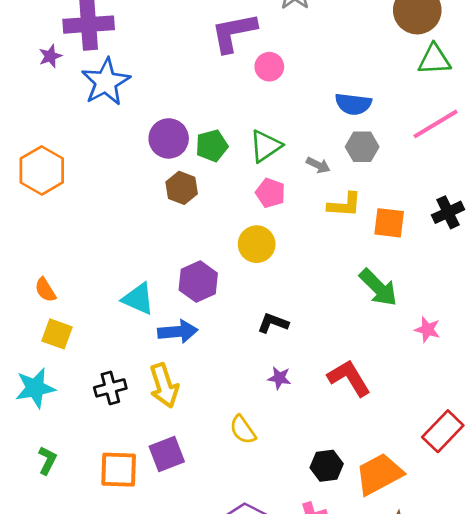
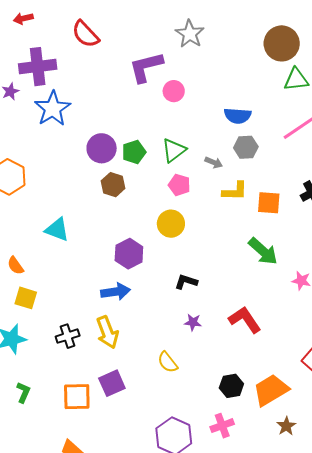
cyan triangle: (138, 299) -> (57, 230), moved

